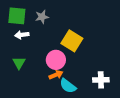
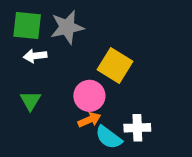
gray star: (42, 17) -> (67, 27), size x1.5
white cross: (101, 80) -> (137, 128), moved

